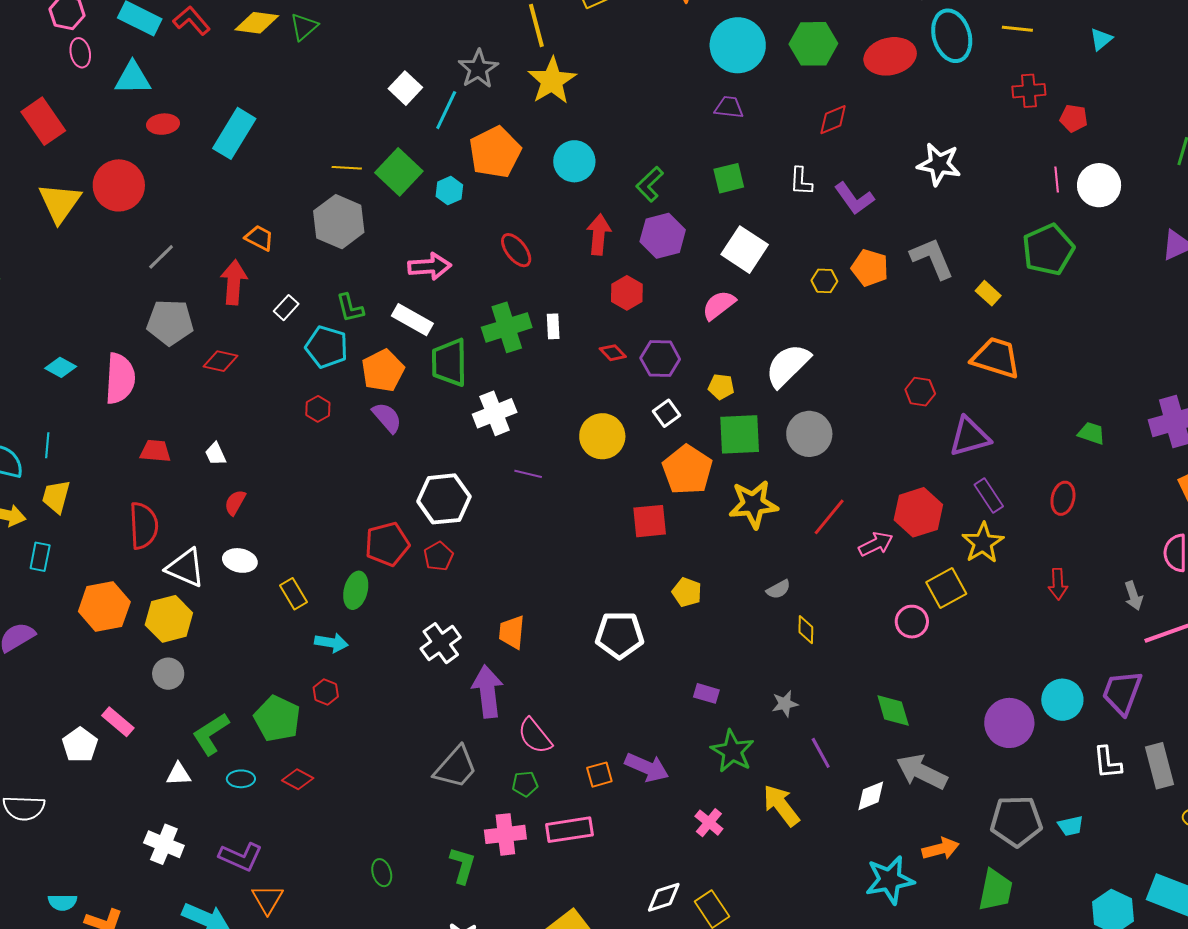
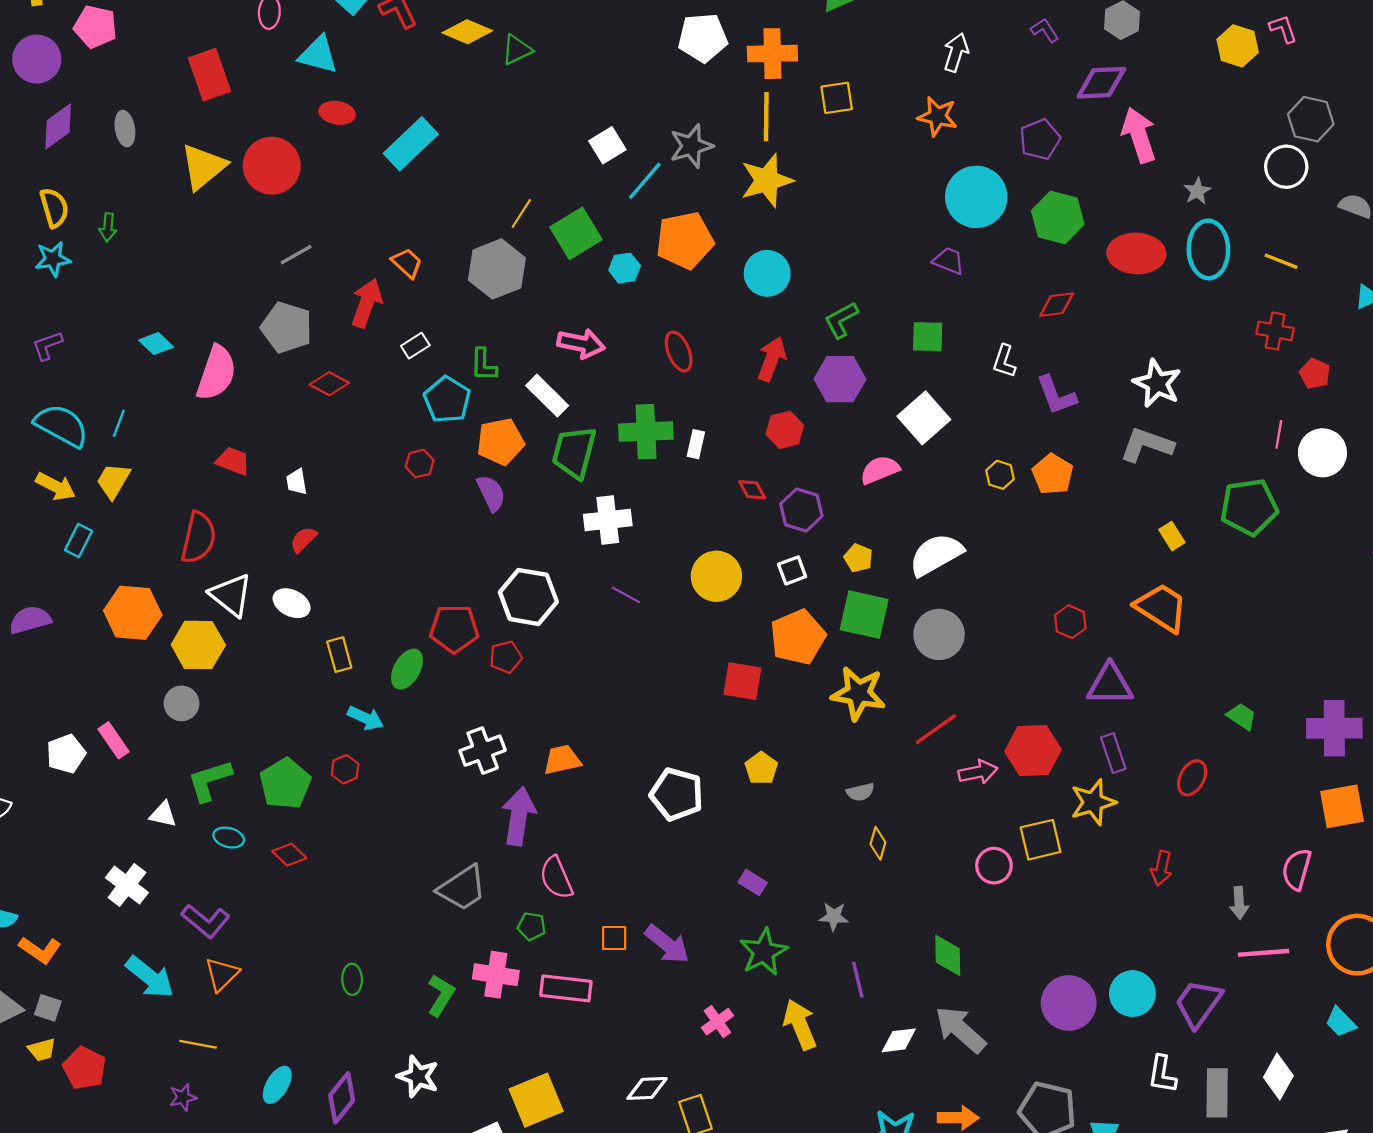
yellow line: (347, 168) -> (521, 214), turned -76
gray L-shape: (932, 258) -> (1147, 445), moved, turned -63
orange trapezoid: (512, 632) -> (562, 760), turned 57

